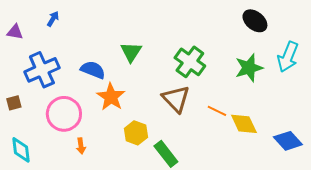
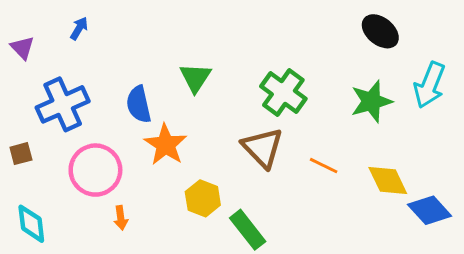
purple triangle: (15, 32) -> (22, 48), turned 36
blue semicircle: (93, 70) -> (139, 104), turned -125
yellow diamond: (244, 124) -> (388, 180), moved

